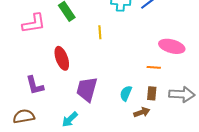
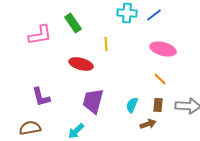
pink ellipse: (172, 46) -> (163, 49), moved
red ellipse: (62, 58) -> (81, 64), moved, turned -55
orange line: (154, 67) -> (160, 79), turned 40

